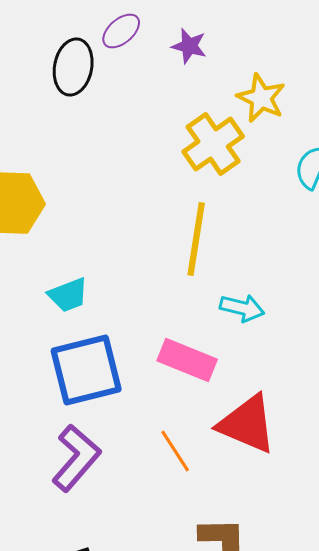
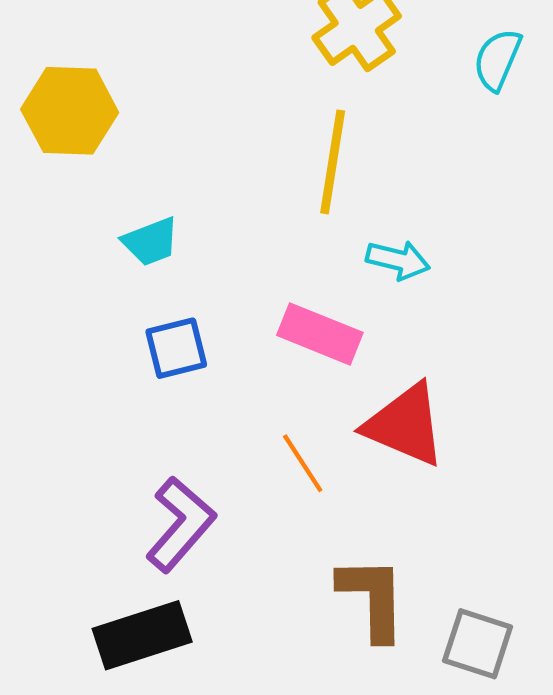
blue square: (86, 370) -> (176, 348), size x0.6
purple L-shape: (76, 458) -> (180, 524), moved

